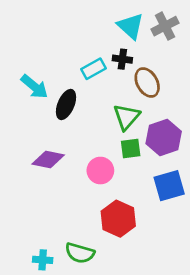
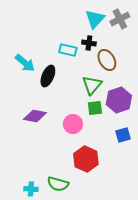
cyan triangle: (131, 26) -> (95, 19), turned 30
cyan rectangle: (94, 69) -> (68, 50), turned 42
blue square: (169, 186) -> (123, 135), size x0.7

